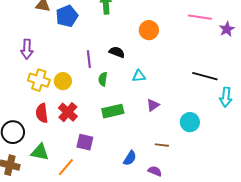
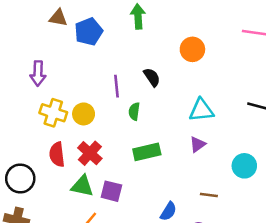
black semicircle: (117, 52) -> (152, 77), turned 35
cyan triangle: (139, 76) -> (201, 110), moved, size x1.5
green triangle: (40, 152) -> (82, 186), moved

